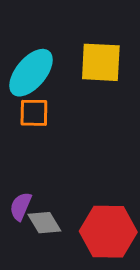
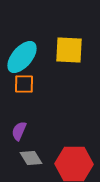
purple semicircle: (21, 206) -> (19, 131), moved

